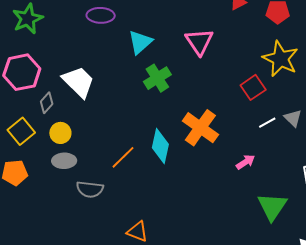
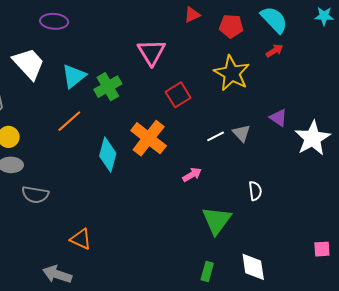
cyan triangle: (140, 42) -> (74, 76), moved
white trapezoid: (78, 82) -> (29, 64), moved
red square: (253, 87) -> (178, 95), moved
orange line: (123, 157) -> (69, 121), moved

